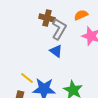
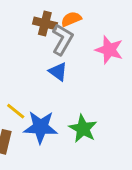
orange semicircle: (81, 15) -> (71, 19), moved

